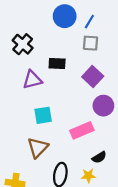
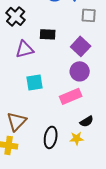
gray square: (91, 43) -> (89, 15), moved
purple circle: (103, 106) -> (80, 71), moved
brown triangle: (38, 148) -> (17, 121), moved

